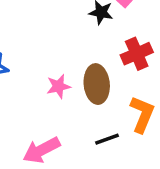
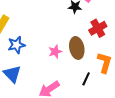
black line: (107, 139) -> (86, 79), turned -40

